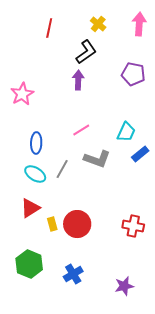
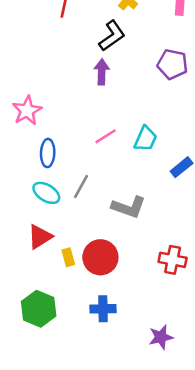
pink star: (22, 94) -> (27, 111), moved
cyan trapezoid: (126, 132) -> (145, 139), moved
gray L-shape: (97, 159) -> (129, 207), moved
blue cross: (73, 274) -> (103, 309), moved, turned 30

